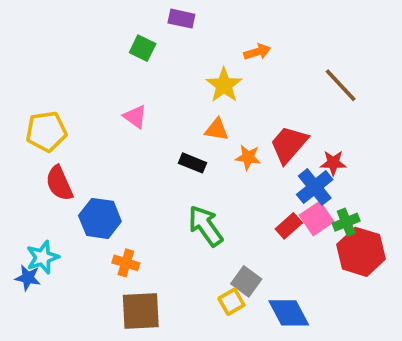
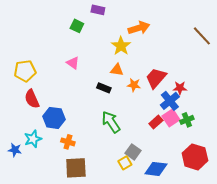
orange arrow: (257, 52) -> (139, 28), size x1.5
brown line: (341, 85) -> (202, 36), moved
red hexagon: (361, 252) -> (195, 157), moved
cyan star: (43, 257) -> (33, 139), moved
blue diamond: (289, 313) -> (156, 169), turned -55

